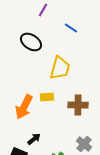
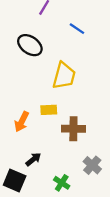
brown cross: (78, 105) -> (73, 129), moved
orange arrow: (24, 107) -> (22, 122), size x0.7

